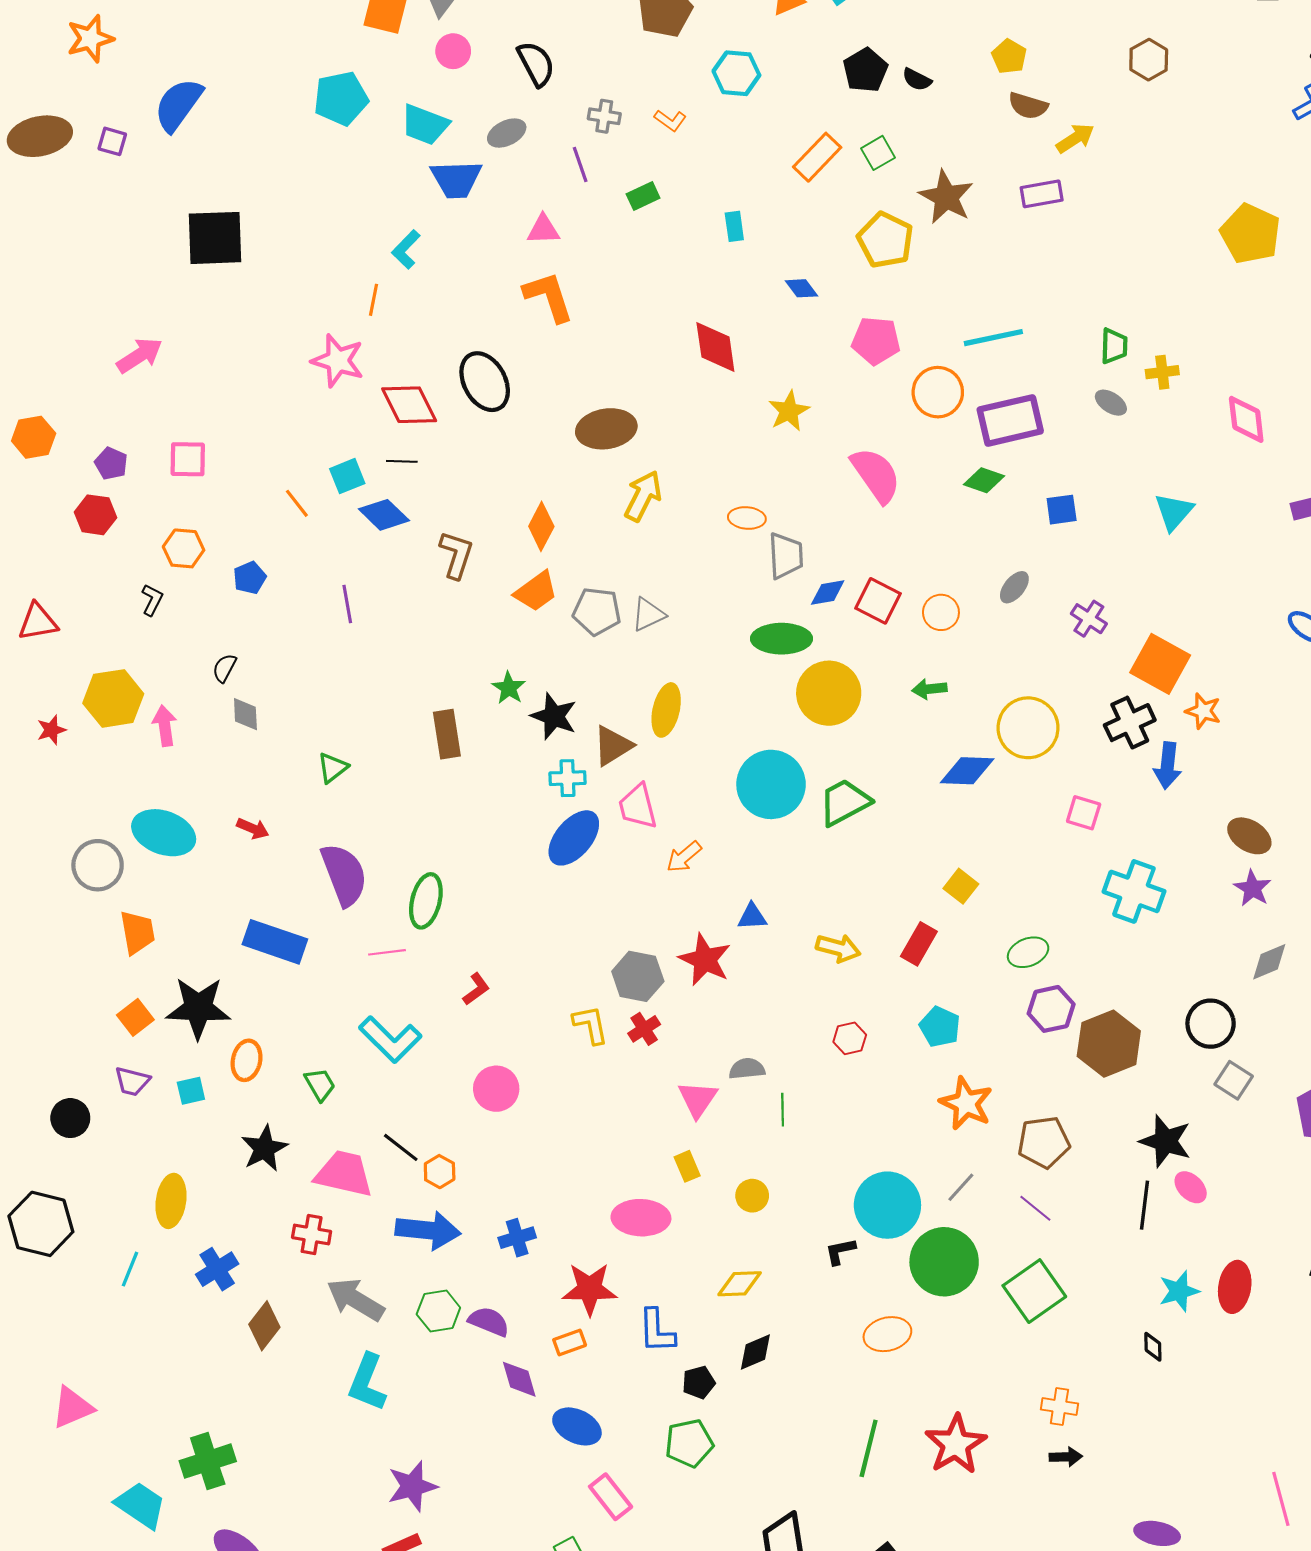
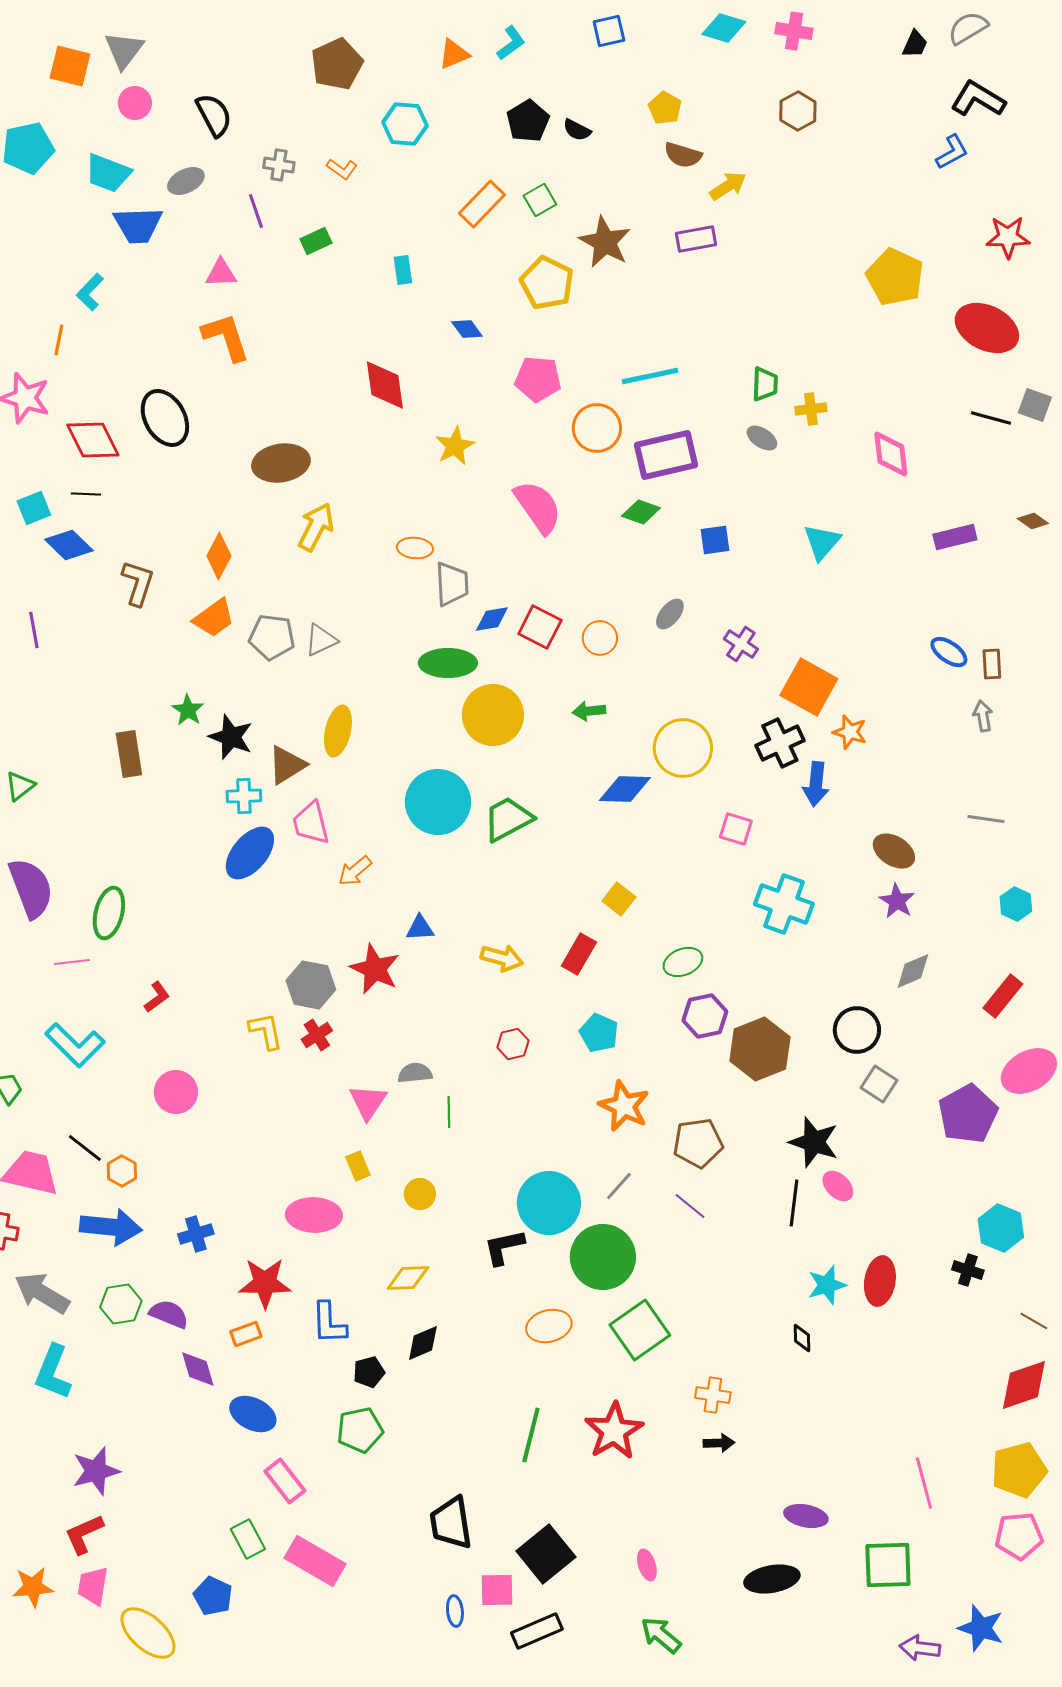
black L-shape: (840, 1251) -> (504, 1247), size x1.4
green square: (1034, 1291) -> (640, 1330), moved

